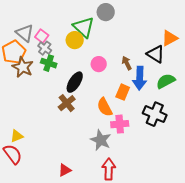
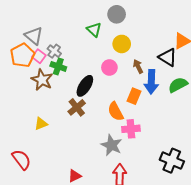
green triangle: (84, 27) -> (94, 30), size x0.7
pink square: (42, 36) -> (39, 56), moved
yellow circle: (75, 40) -> (122, 44), moved
brown star: (23, 67) -> (42, 80), moved
black cross: (155, 114) -> (172, 161), moved
yellow triangle: (17, 136) -> (41, 124), moved

